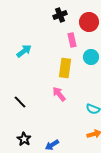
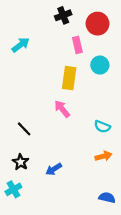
cyan arrow: (24, 51) -> (21, 45), moved
black line: (20, 102) -> (24, 129), moved

